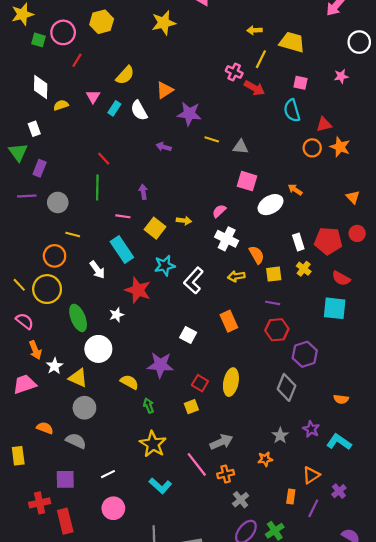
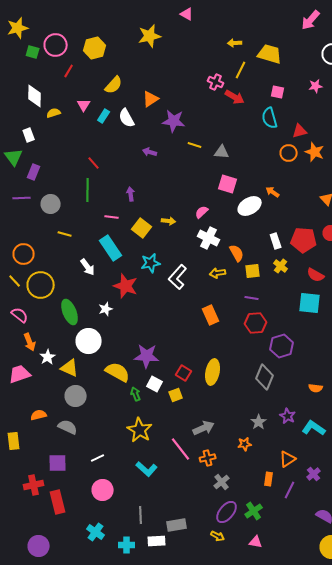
yellow hexagon: (102, 22) -> (95, 48), moved
orange circle: (55, 256) -> (24, 254), moved
white square: (188, 335) -> (155, 384), moved
yellow semicircle: (129, 382) -> (118, 372), size x1.4
orange semicircle: (45, 428) -> (39, 415), turned -35

